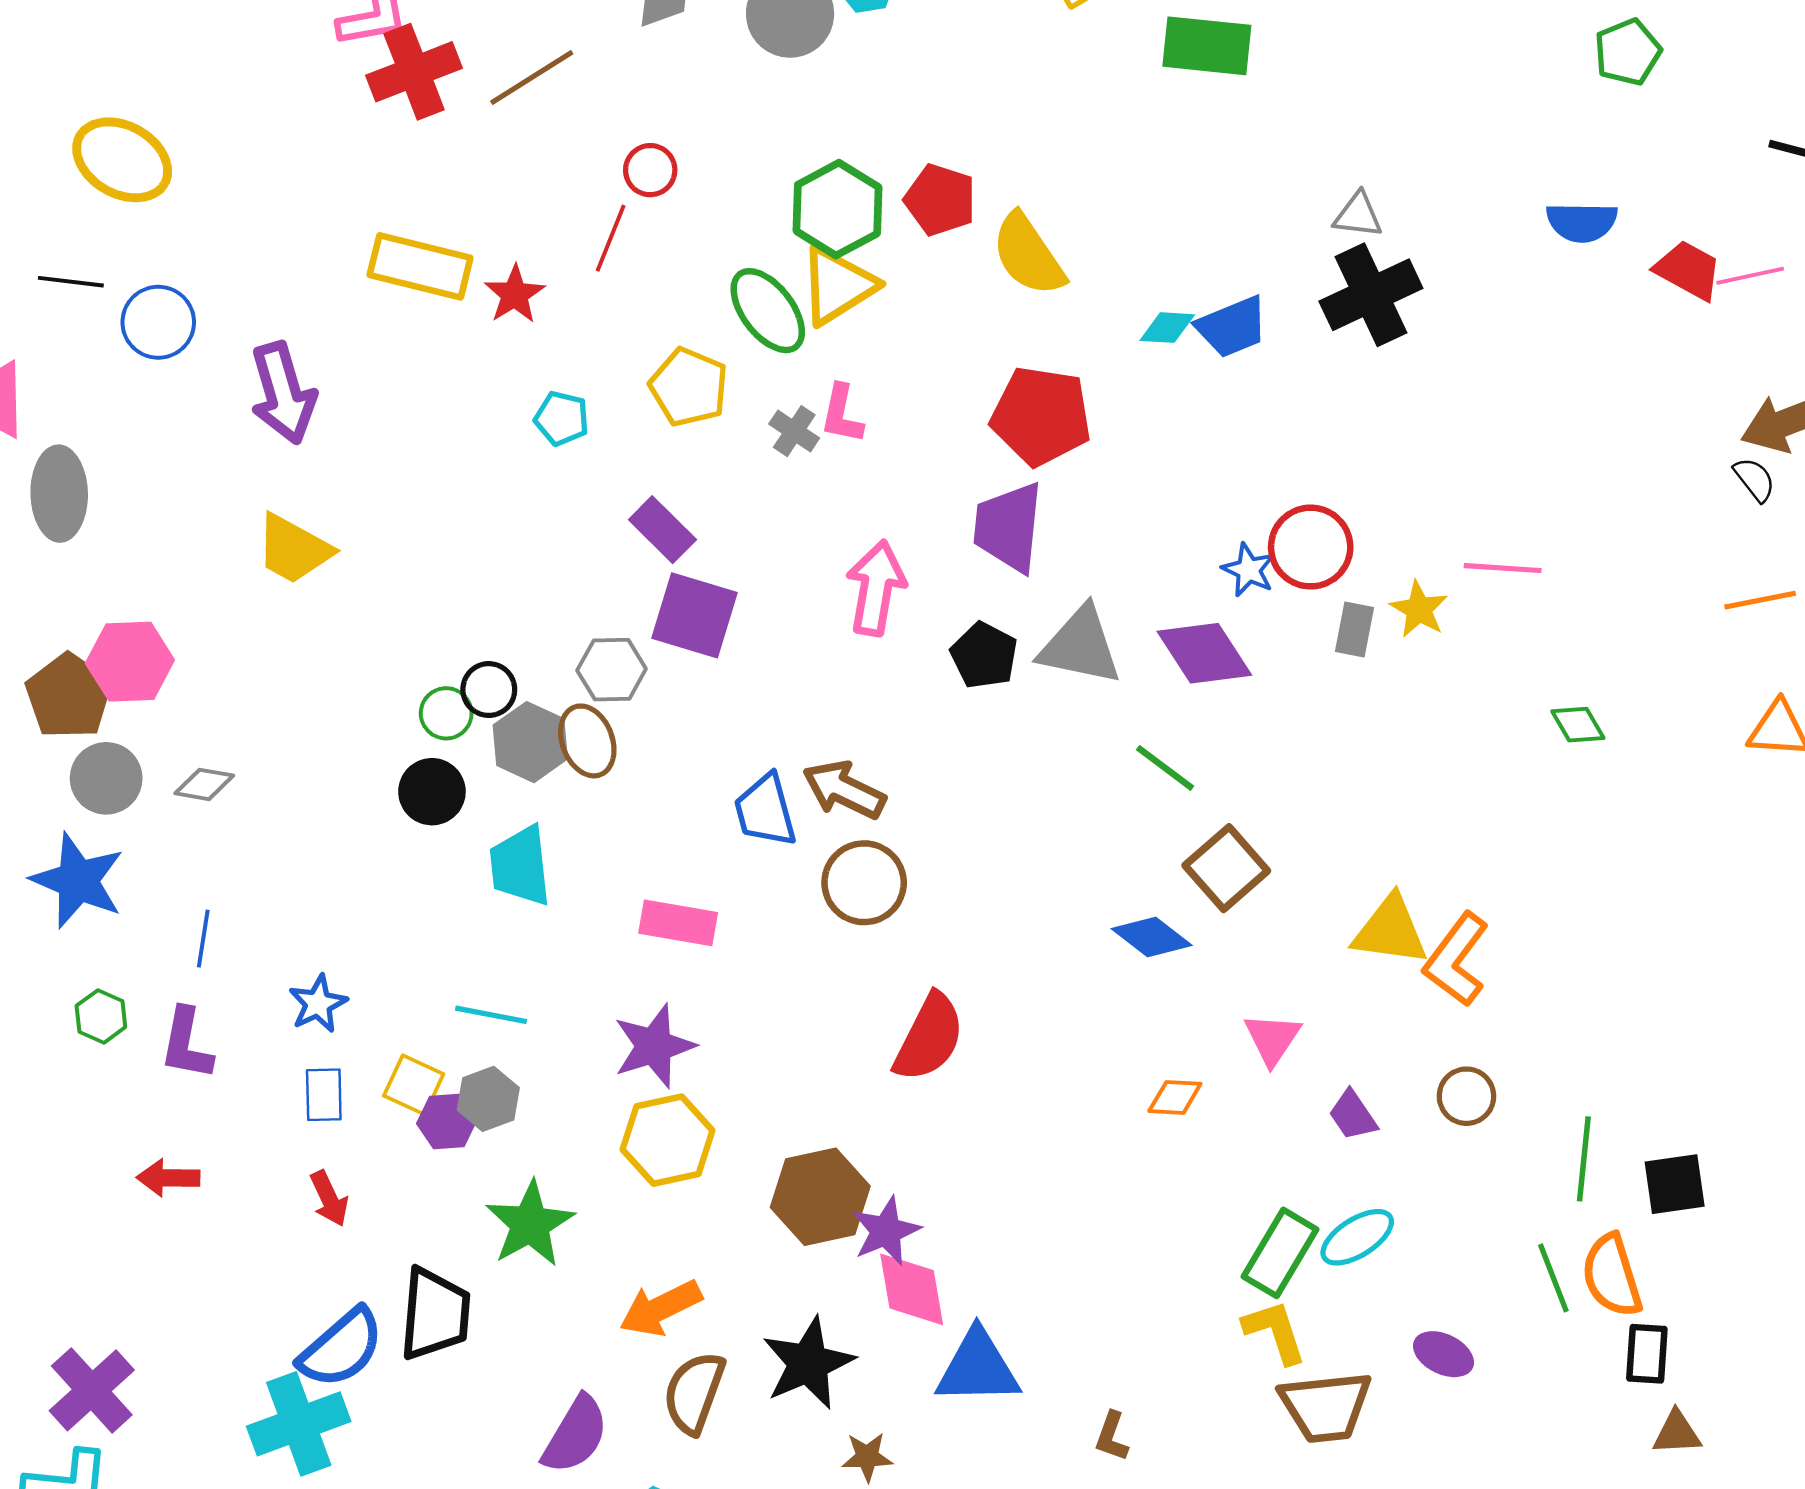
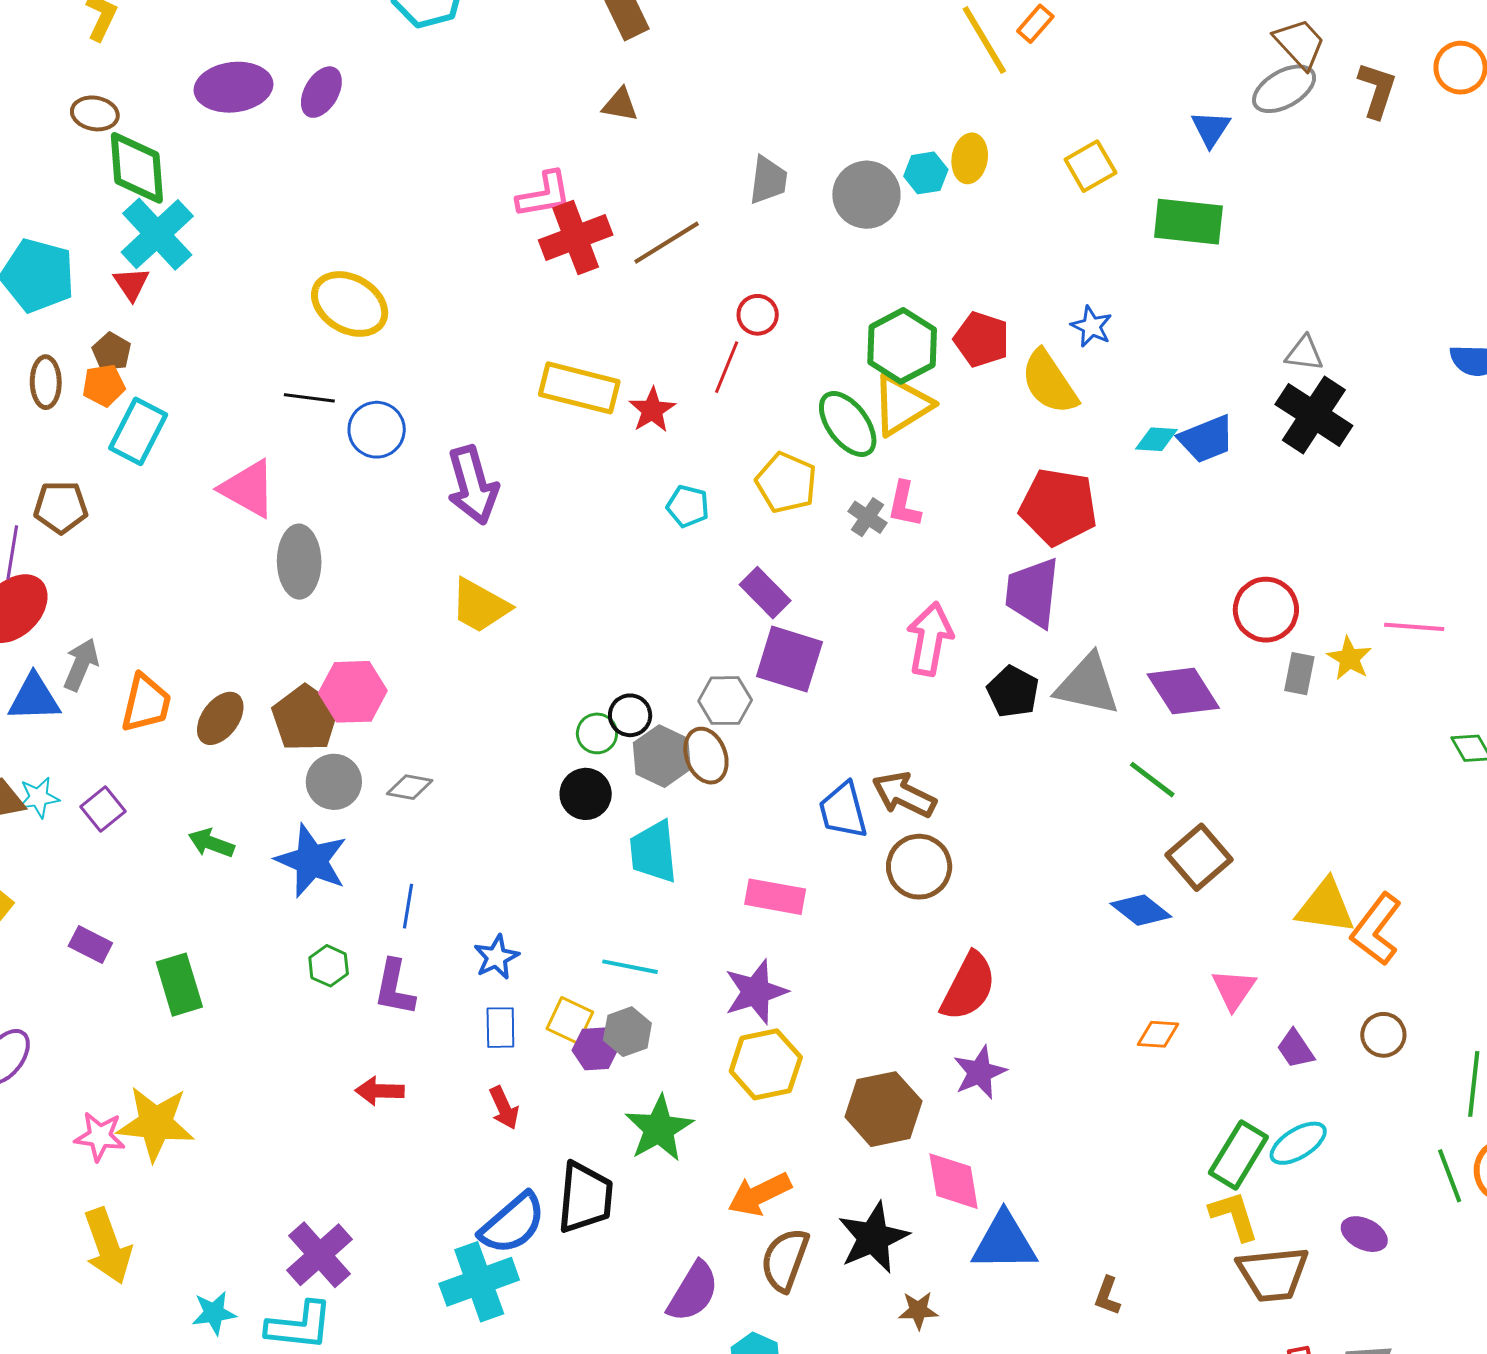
black cross: (1371, 295) -> (1314, 415), turned -32
blue star: (1249, 570) -> (1091, 326), moved
purple star: (886, 1231) -> (980, 1072), moved

